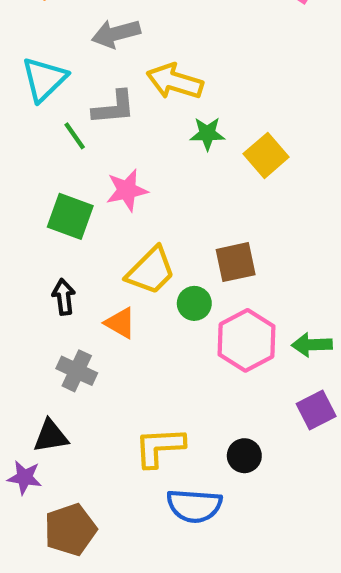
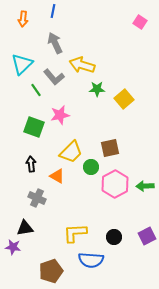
gray arrow: (116, 34) -> (55, 43), turned 80
gray L-shape: (114, 108) -> (54, 77), turned 55
purple square: (316, 410) -> (147, 236), moved
brown pentagon: (70, 530) -> (51, 271), moved

